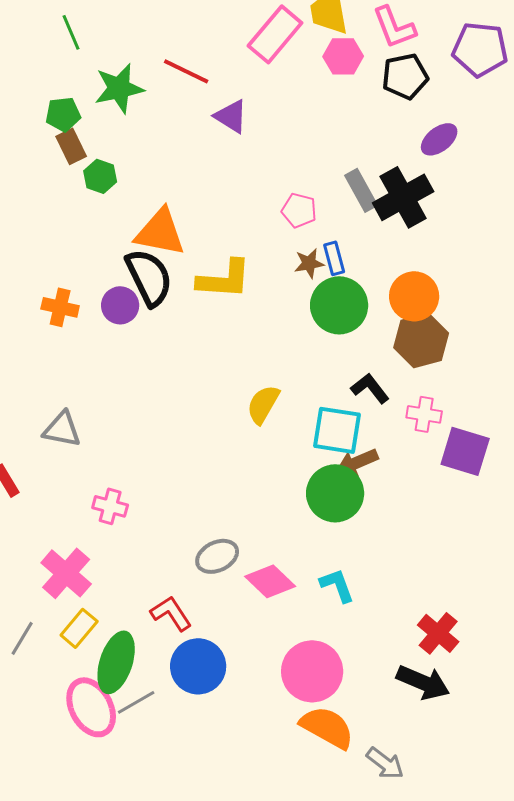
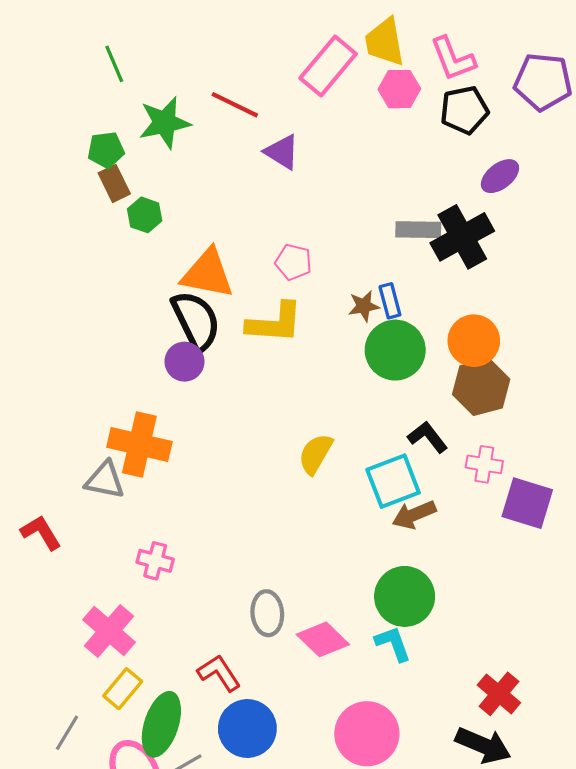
gray rectangle: (361, 190) -> (418, 230), turned -60
pink pentagon: (299, 210) -> (293, 262), moved
purple circle: (120, 305) -> (184, 362), moved
orange cross: (60, 307) -> (139, 444), moved, size x1.6
cyan square: (337, 430) -> (393, 481), turned -30
green circle: (335, 493) -> (405, 596), moved
gray ellipse: (217, 556) -> (267, 613), turned -69
gray line: (22, 638) -> (67, 733), moved

